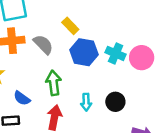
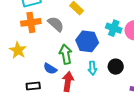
blue hexagon: (84, 52) -> (87, 41), moved
blue semicircle: (22, 98) -> (50, 69), moved

